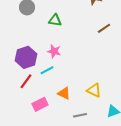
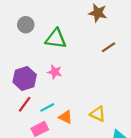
green triangle: (55, 20) -> (56, 39), size x1.5
cyan line: (47, 70) -> (47, 107), moved

